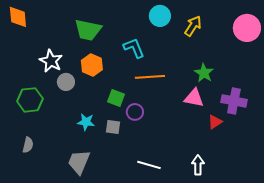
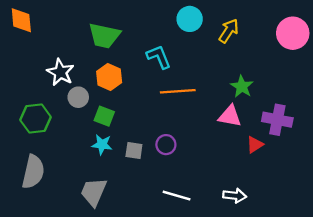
green square: (116, 98) -> (104, 116), moved
purple circle: (135, 112) -> (166, 145), moved
gray semicircle: (28, 145) -> (33, 172), size x1.8
white arrow: (198, 165) -> (235, 196), turned 96

